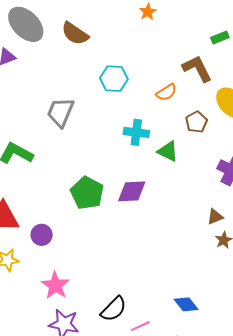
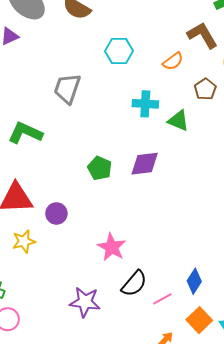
green pentagon: (87, 193) -> (100, 168), size x0.7
pink star: (55, 285) -> (112, 247), moved
blue diamond: (186, 304) -> (194, 281), moved, turned 75

